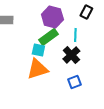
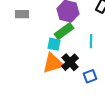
cyan line: (75, 35) -> (91, 41), moved
black cross: (71, 55) -> (70, 62), moved

